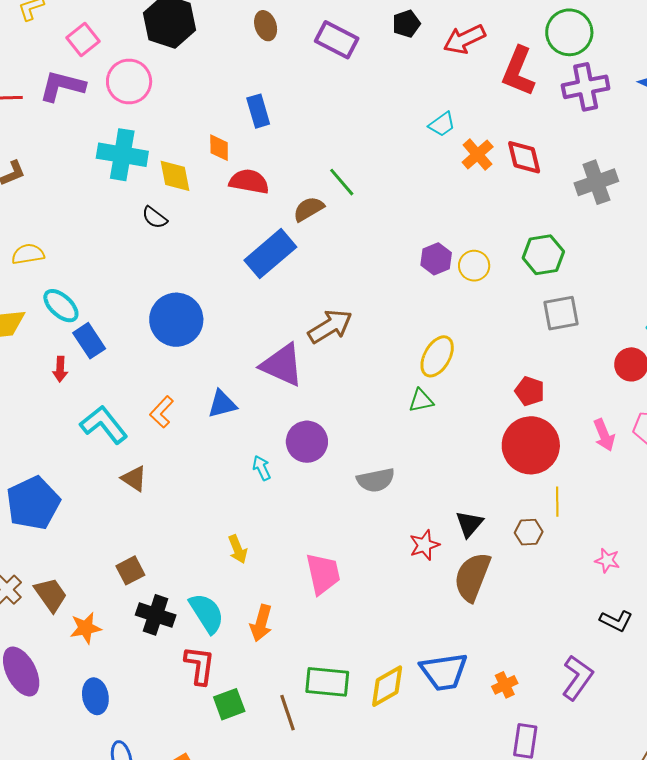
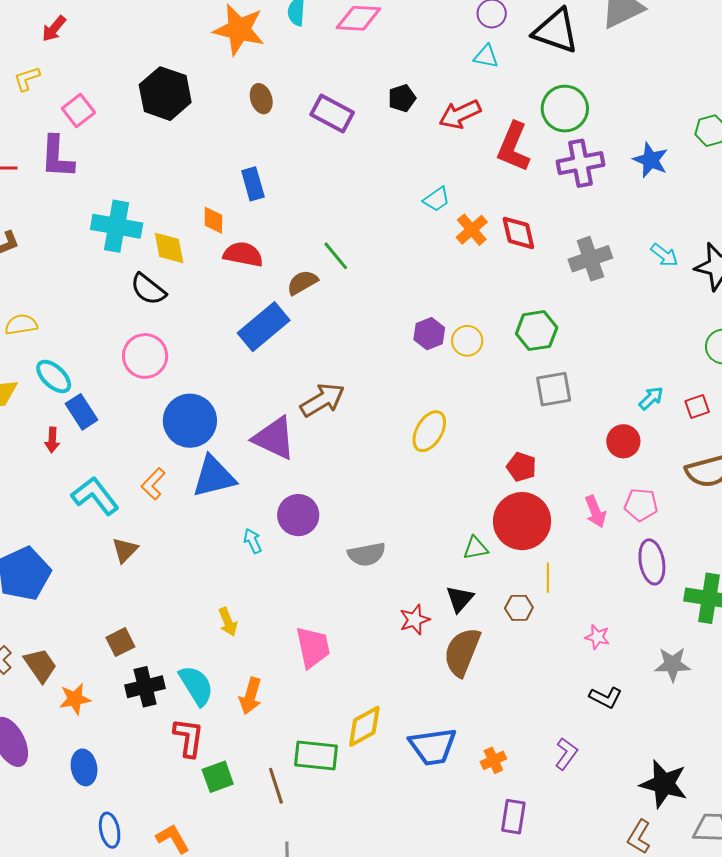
pink circle: (129, 81) -> (145, 356), moved
purple L-shape: (62, 86) -> (57, 157), turned -102
black semicircle: (155, 217) -> (148, 289), size x1.4
blue circle: (176, 320) -> (190, 421), moved
green triangle: (421, 400) -> (476, 548), moved
blue triangle: (222, 404) -> (214, 477), size x1.5
brown triangle: (134, 478) -> (125, 550), turned 40
black cross: (156, 615) -> (145, 687), turned -33
purple L-shape: (577, 678) -> (566, 754), size x0.7
yellow diamond: (387, 686) -> (364, 726), moved

